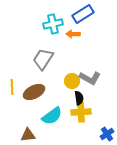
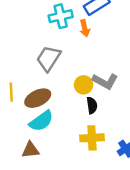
orange arrow: (73, 34) -> (85, 28), turned -104
yellow cross: (81, 112) -> (92, 138), moved
cyan semicircle: (52, 116) -> (41, 121), moved

